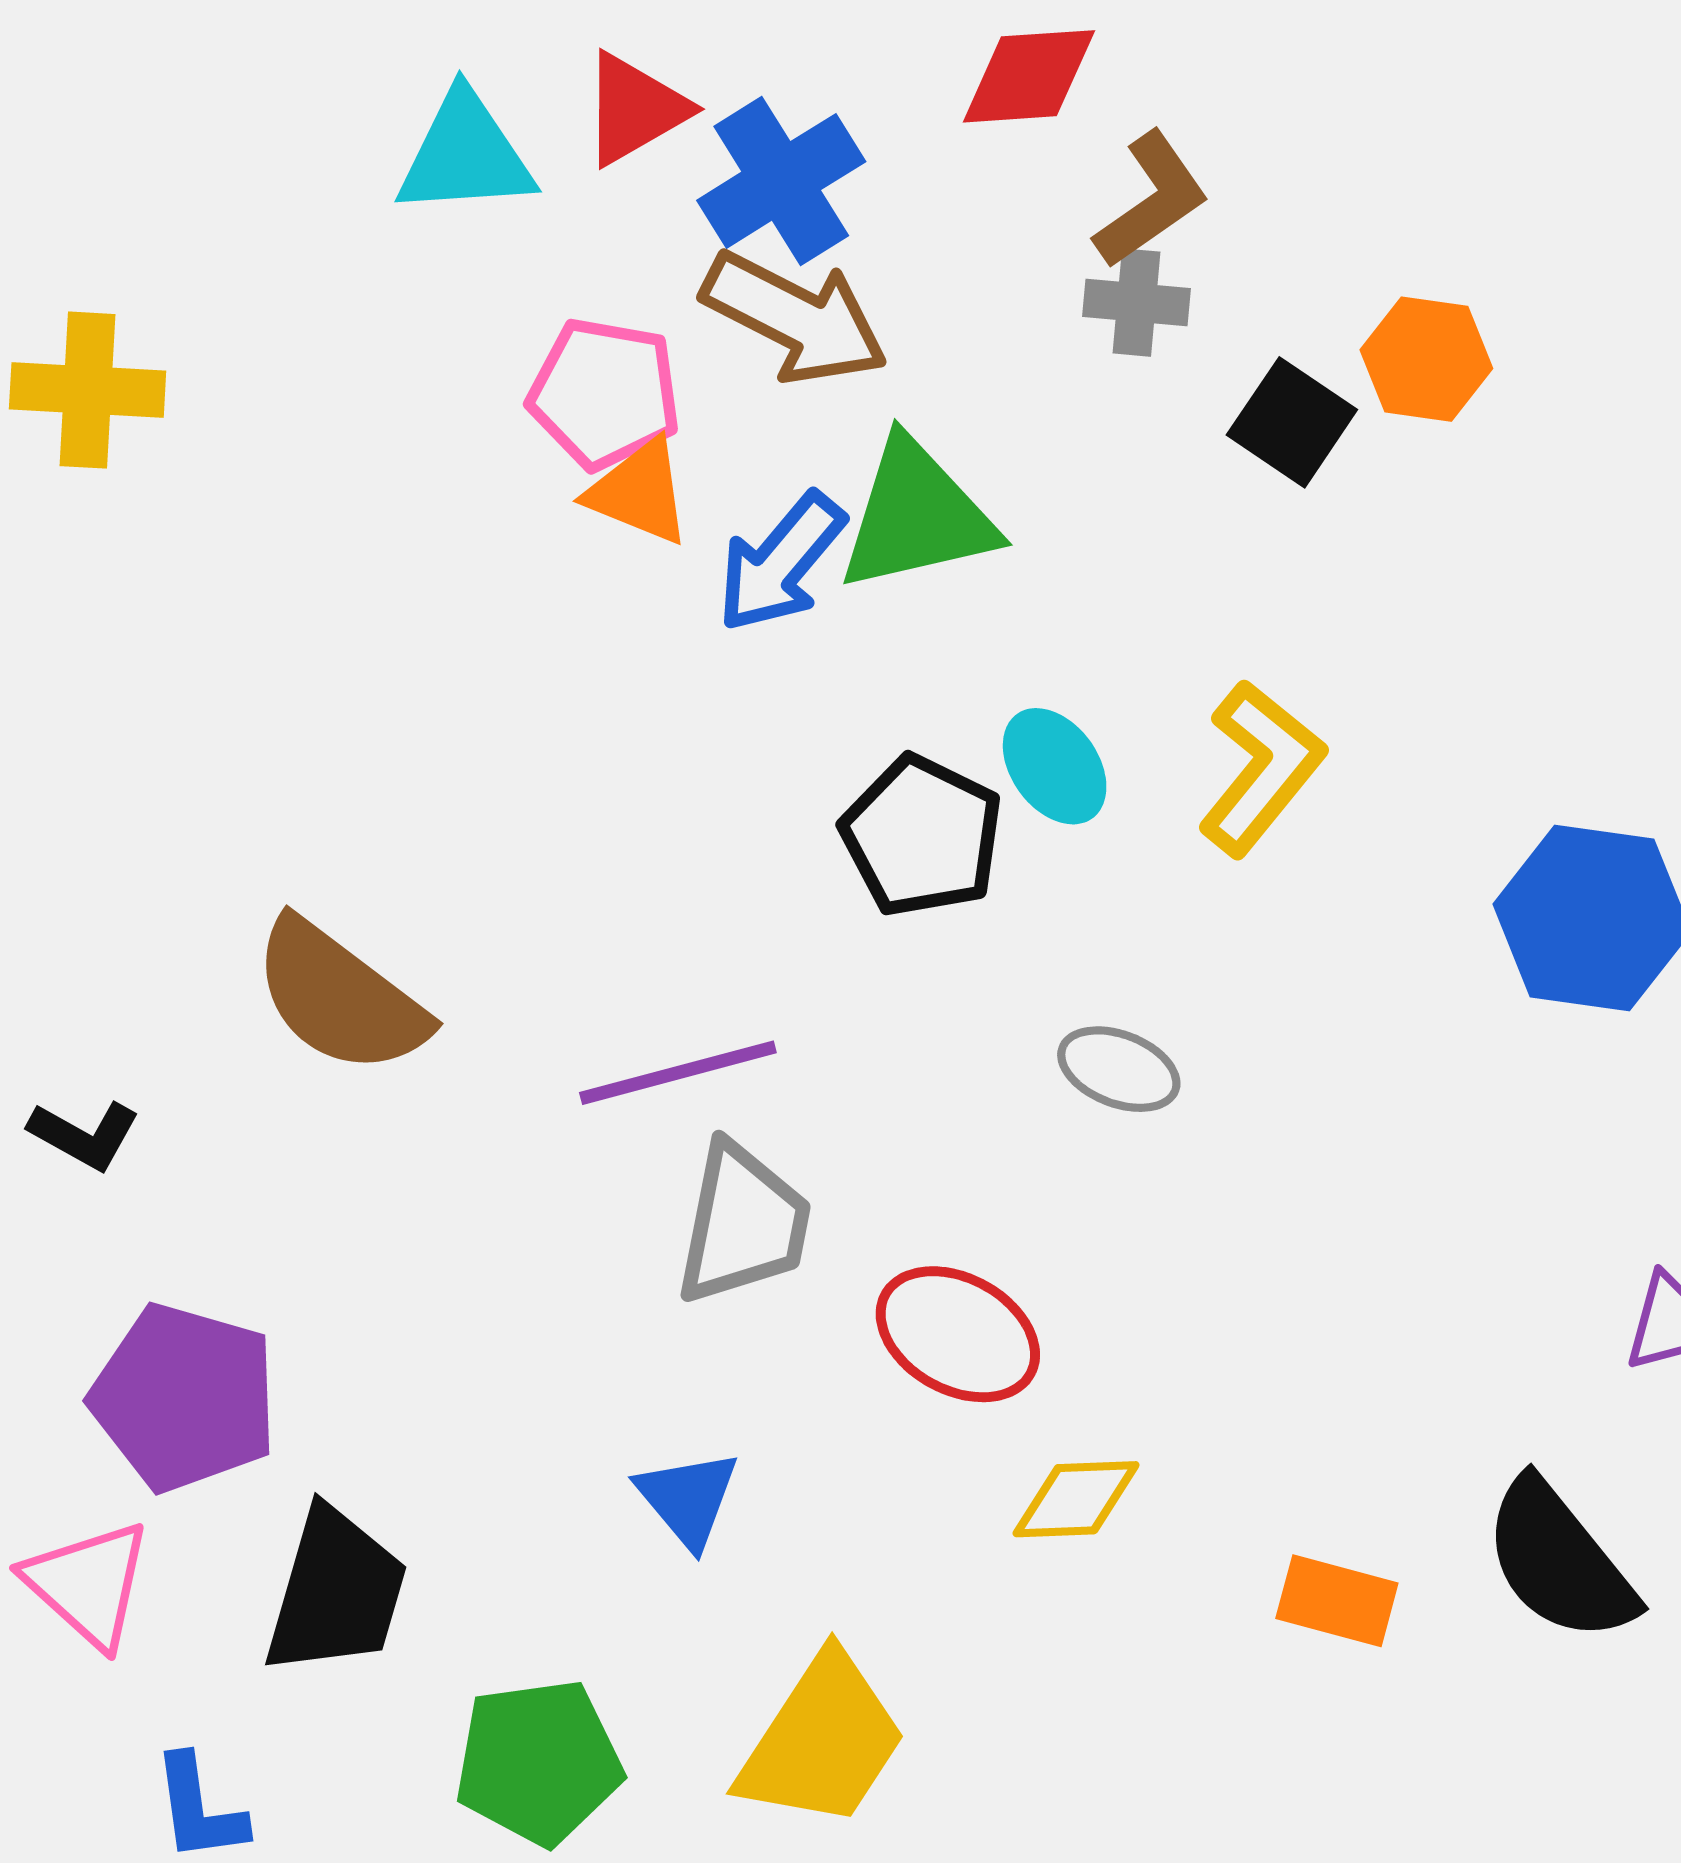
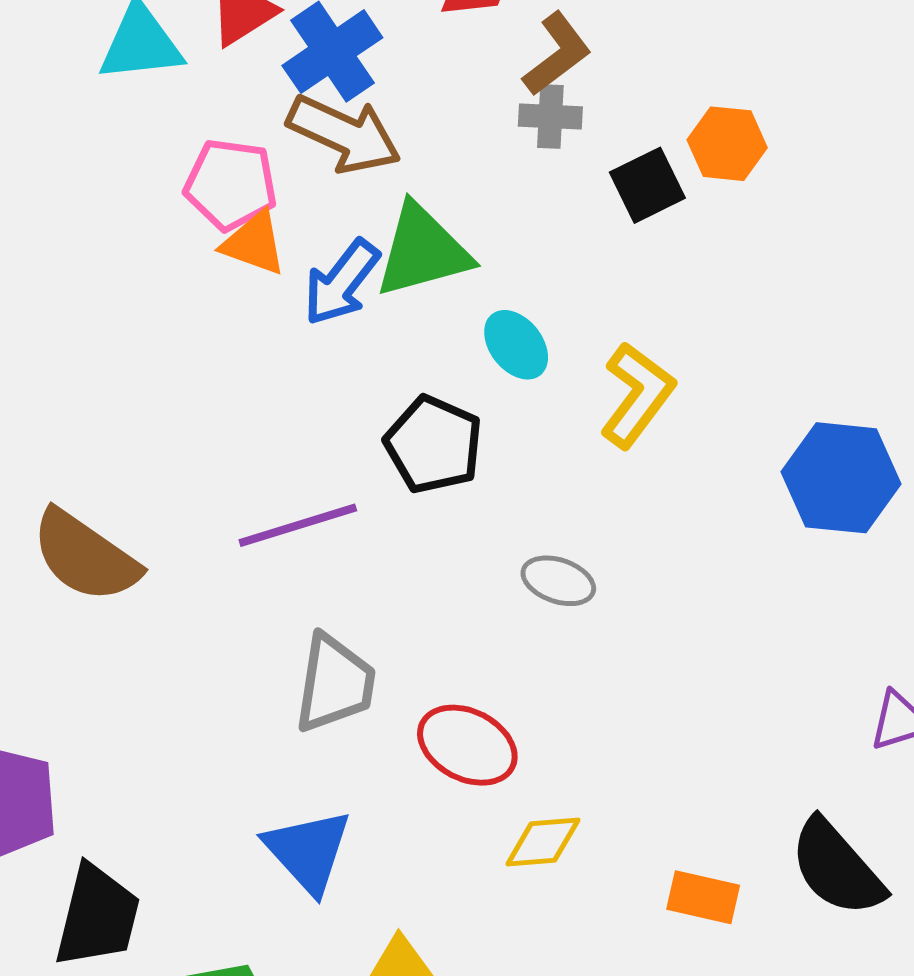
black square: (1292, 422) -> (647, 185), turned 32
cyan ellipse: (1055, 766) -> (516, 345), moved
purple line: (678, 1073) -> (298, 525), moved
blue triangle: (688, 1499) -> (308, 851), size x1.4

